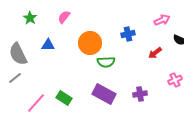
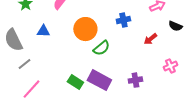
green semicircle: (106, 62) -> (101, 48), turned -36
gray line: (15, 78) -> (24, 64), moved
green rectangle: (64, 98) -> (75, 82), moved

